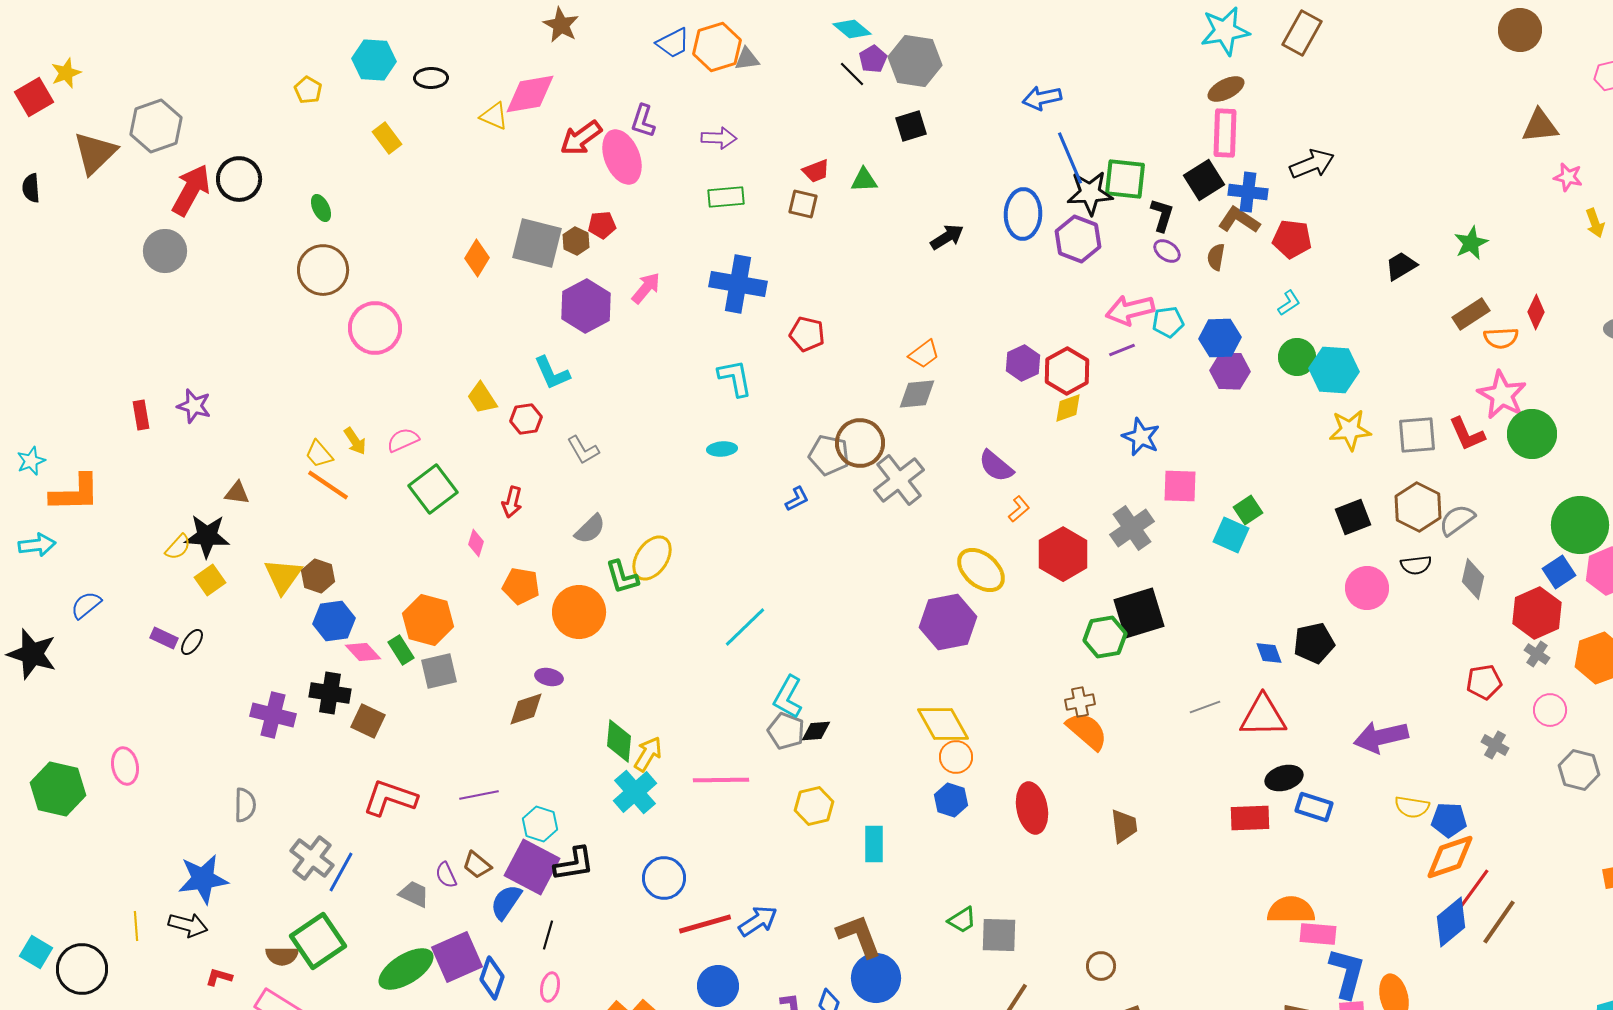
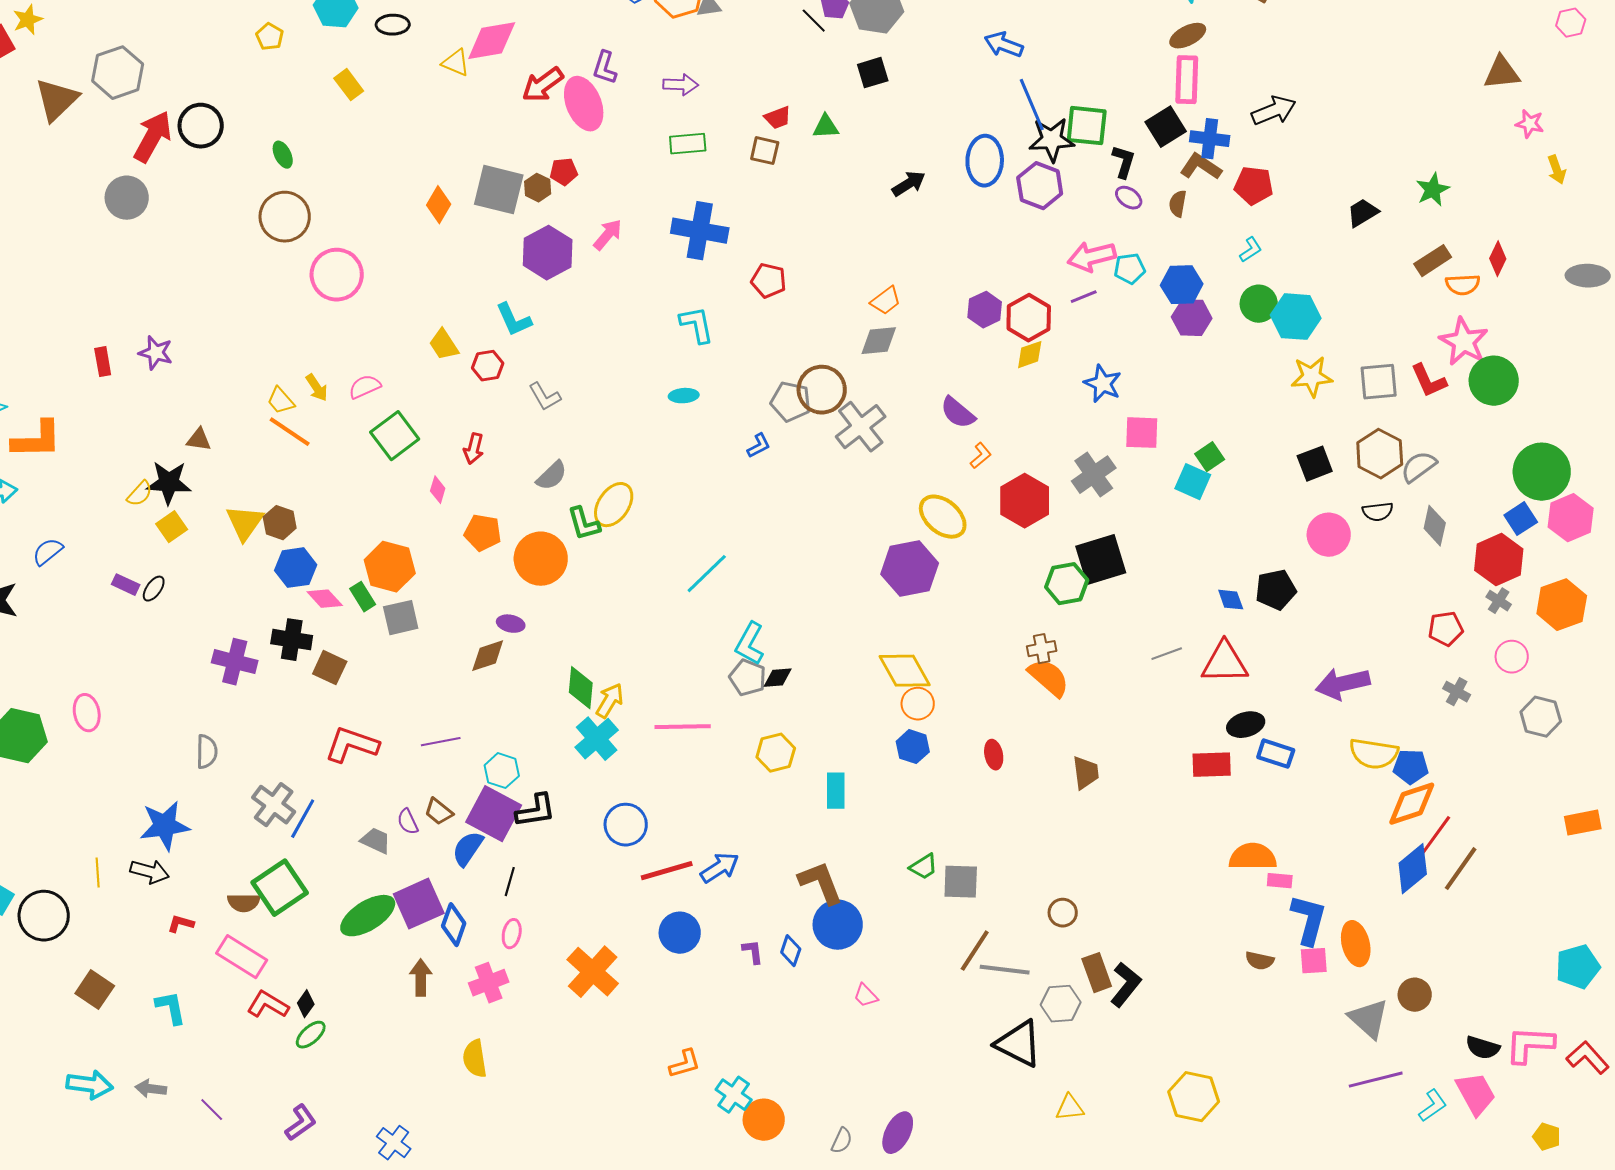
blue arrow: (1042, 98) -> (1004, 45), turned 33
yellow semicircle: (1412, 807) -> (1374, 754), size x1.4
red ellipse: (1032, 808) -> (994, 755), size x0.6
pink rectangle: (1318, 934) -> (1280, 881), size x0.7

